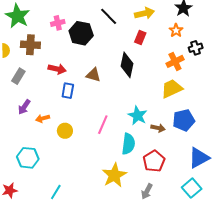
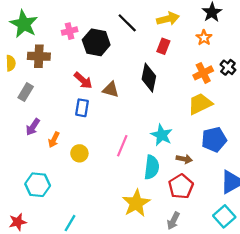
black cross: (196, 48) -> (228, 67), moved, turned -32
red arrow: (57, 69) -> (83, 80), moved, turned 30
orange arrow: (43, 118) -> (54, 140), turned -48
brown arrow: (158, 128) -> (184, 159), moved

